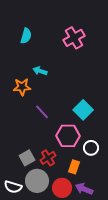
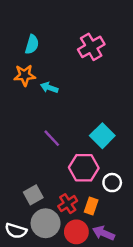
orange star: (22, 87) -> (25, 75), moved
red cross: (48, 158) -> (68, 204), moved

